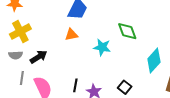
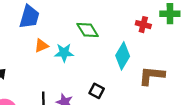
orange triangle: (71, 35) -> (41, 46), moved

